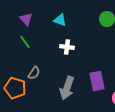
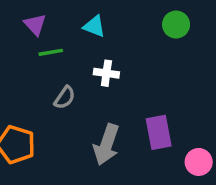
green line: (25, 42) -> (51, 52), moved, turned -64
gray semicircle: (34, 73) -> (65, 98), moved

